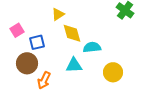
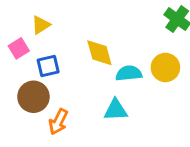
yellow triangle: (58, 14) -> (41, 25), moved
cyan triangle: (74, 65) -> (116, 110), moved
yellow circle: (113, 72) -> (165, 67), moved

